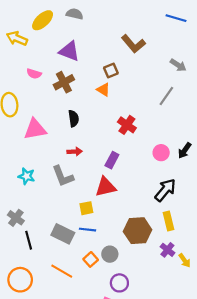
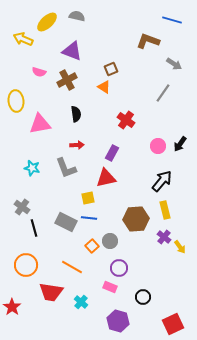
brown L-shape: (133, 44) -> (148, 41), moved, turned 150
orange line: (62, 271) -> (72, 267), moved

